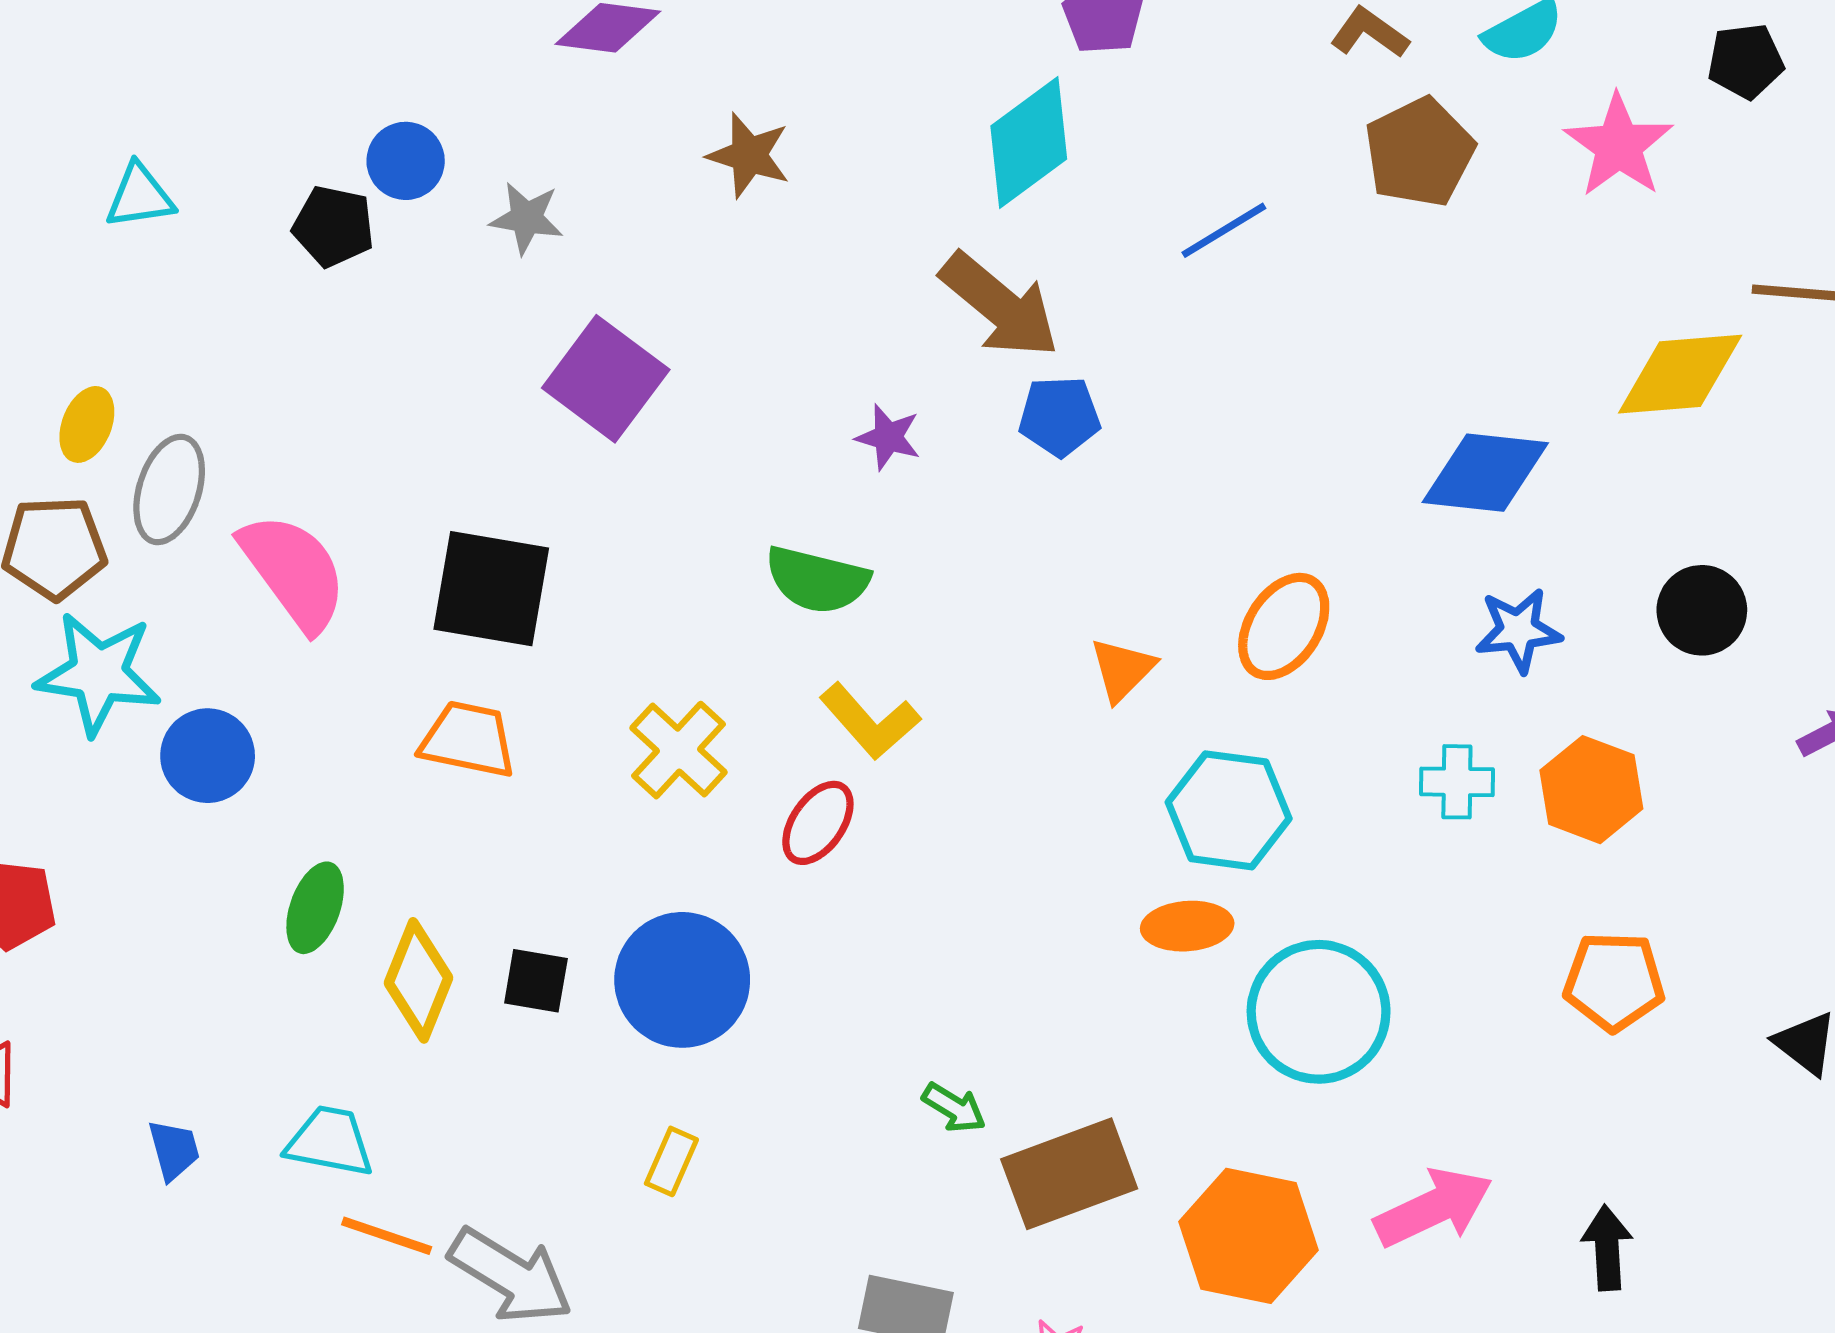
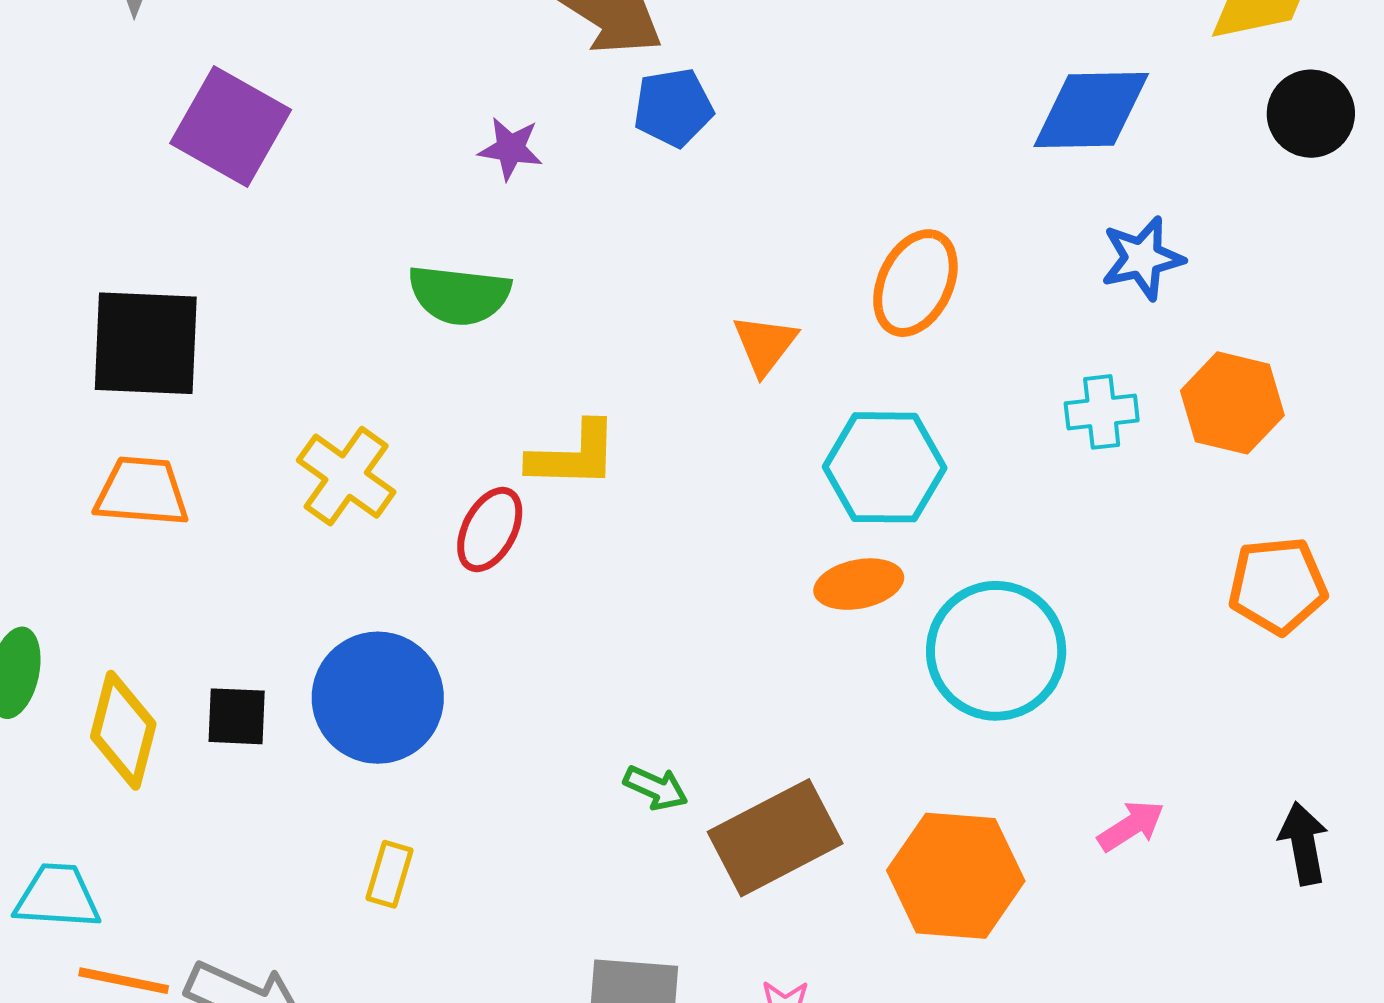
black circle: (1702, 610) -> (1311, 114), moved
yellow L-shape: (870, 721) -> (573, 455), moved, turned -40
pink arrow: (1434, 1208) -> (1131, 826), size x0.6

